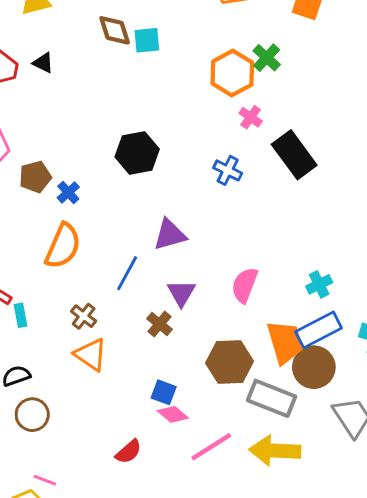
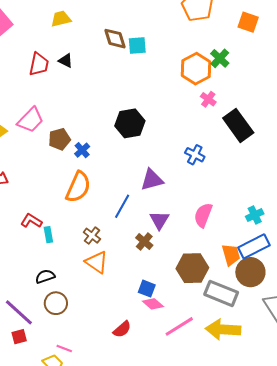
blue cross: (228, 170) -> (195, 155), moved
orange trapezoid: (285, 342) -> (231, 255), size x0.7

